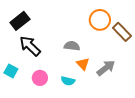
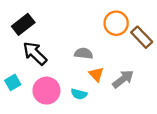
cyan square: (11, 71) -> (13, 82), turned 32
pink circle: (40, 78) -> (46, 91), size x1.5

